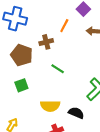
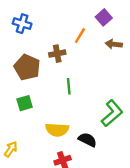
blue cross: (15, 19) -> (22, 24), size x0.7
green line: (58, 69) -> (69, 86), turned 48

